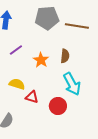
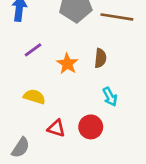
cyan arrow: (72, 84) -> (110, 97), size x0.6
red triangle: (32, 97) -> (56, 128), moved

